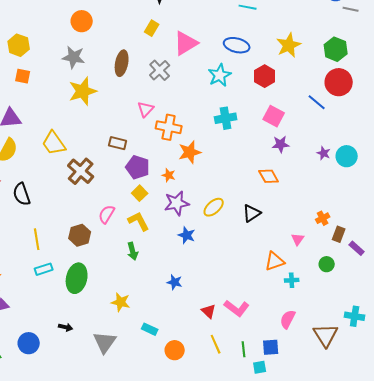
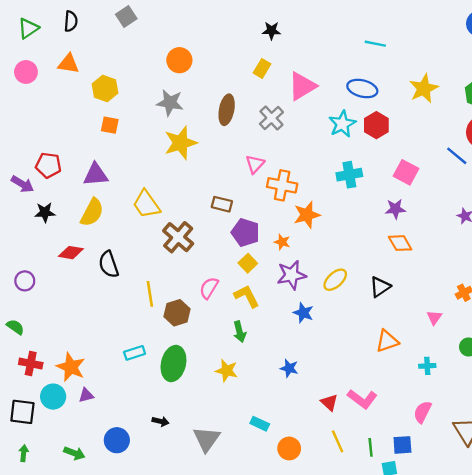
red hexagon: (265, 76) -> (376, 125), moved
purple star: (281, 144) -> (395, 209), moved
yellow line: (37, 239) -> (150, 294), moved
orange triangle: (275, 261) -> (387, 341), moved
yellow star: (121, 302) -> (227, 371), moved

